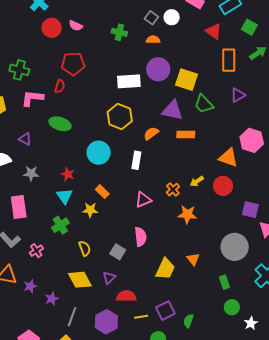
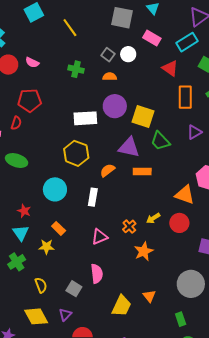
orange star: (187, 214) -> (144, 251), turned -30

